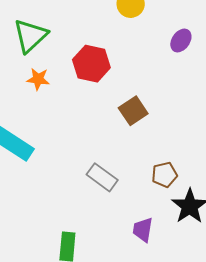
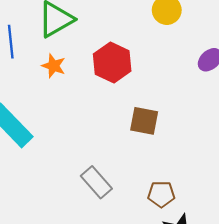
brown square: (133, 111) -> (144, 121), turned 32

